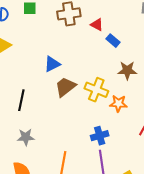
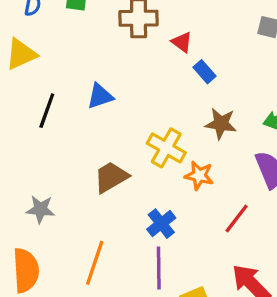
brown trapezoid: (65, 87) -> (111, 177), moved
black line: (21, 100) -> (47, 111), moved
blue cross: (100, 136) -> (161, 224), turned -30

